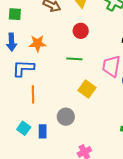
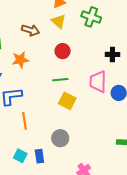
orange star: (38, 43) -> (20, 60), moved
yellow square: (87, 89) -> (67, 101), moved

